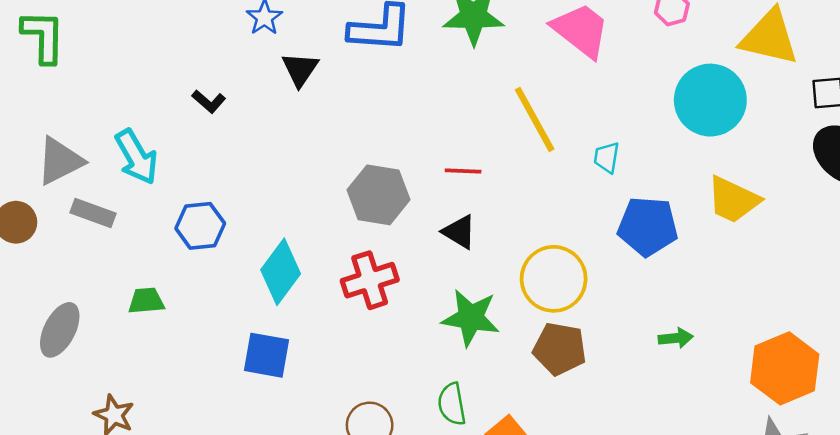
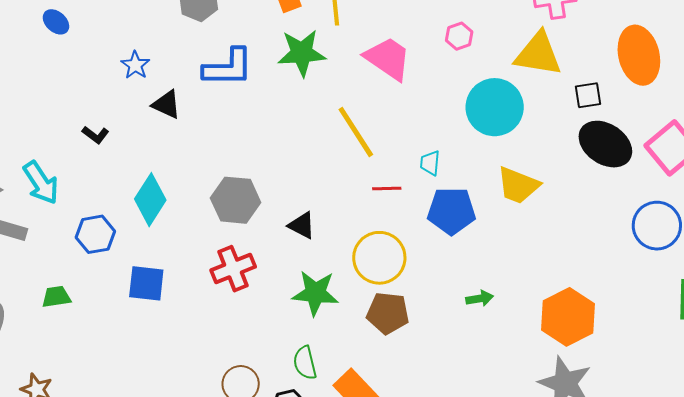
black triangle: (300, 69) -> (166, 104), turned -36
cyan trapezoid: (607, 157) -> (430, 163), moved
red line: (463, 171) -> (387, 189), moved
cyan diamond: (281, 272) -> (150, 200), moved
blue square: (267, 355) -> (146, 283), moved

